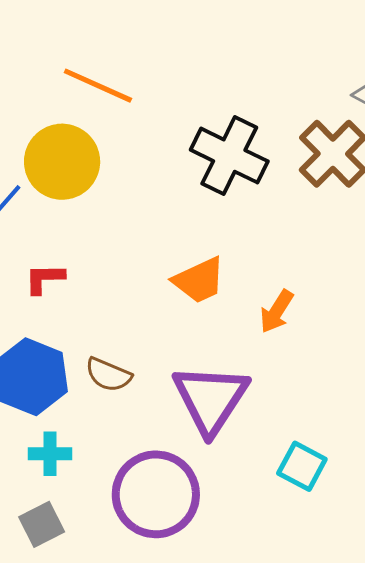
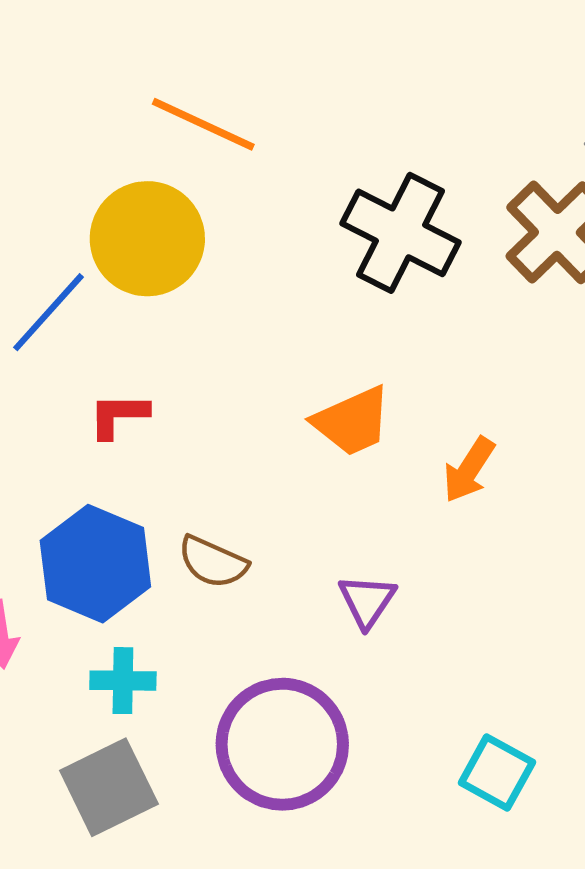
purple triangle: (211, 399) -> (367, 601), size x0.5
cyan square: (302, 466) -> (497, 772), moved
gray square: (42, 524) -> (109, 787), size x1.4

